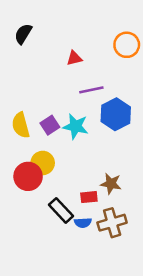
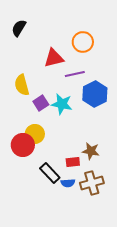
orange circle: (127, 45) -> (83, 42), moved
red triangle: (74, 58) -> (54, 58), moved, size x1.5
yellow semicircle: (21, 125) -> (22, 85), moved

